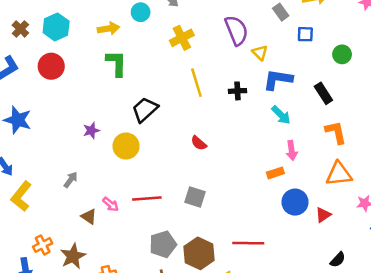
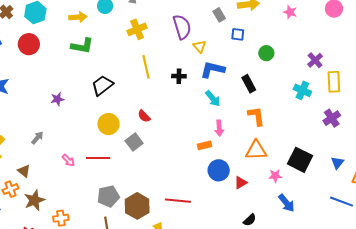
green L-shape: (116, 63) -> (82, 46), turned 95
yellow circle: (126, 146) -> (109, 124), moved
gray square: (195, 197) -> (134, 142), moved, turned 30
brown triangle: (89, 216) -> (24, 171), moved

